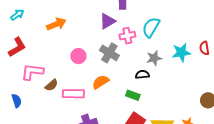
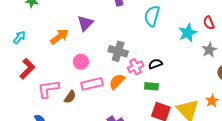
purple triangle: (107, 21) -> (85, 23), moved
pink cross: (127, 36) -> (136, 67), moved
pink circle: (78, 56) -> (81, 62), moved
gray star: (154, 58) -> (209, 50), moved
pink rectangle: (73, 94) -> (92, 84), moved

